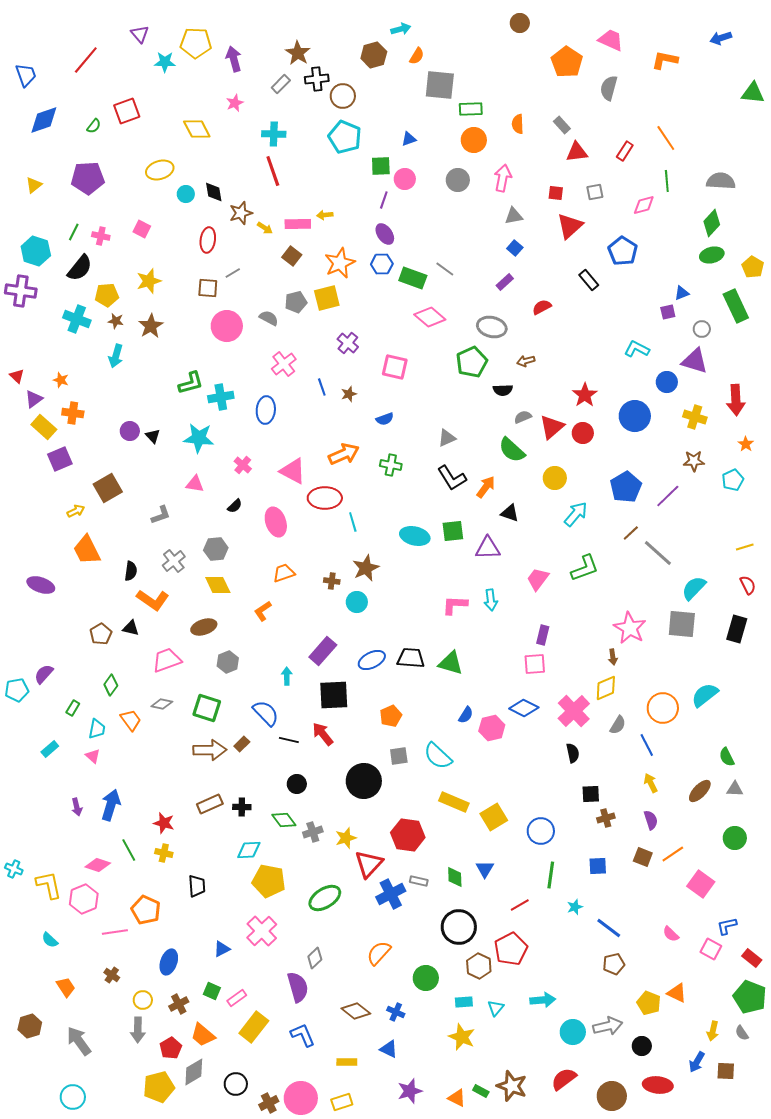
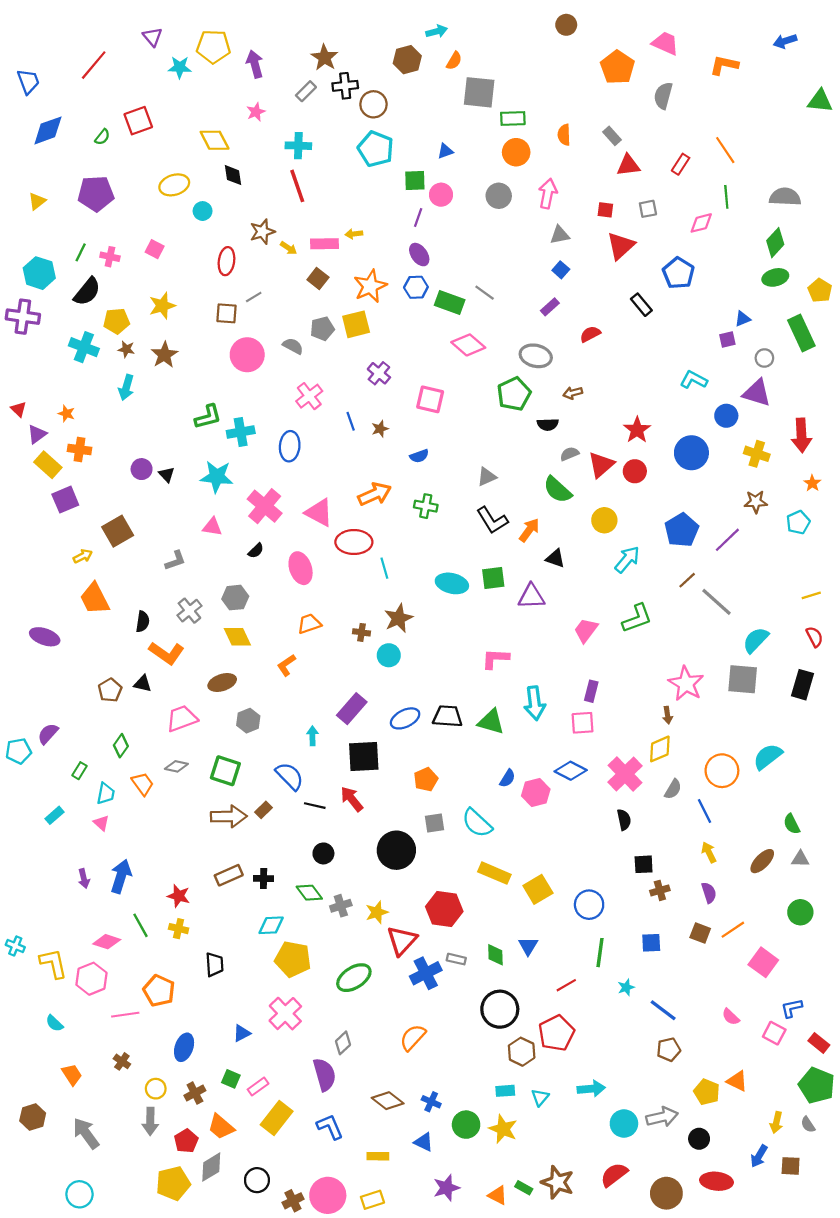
black diamond: (214, 192) -> (233, 175), moved
pink cross: (243, 465) -> (265, 506), size x1.8
cyan arrow: (491, 600) -> (535, 703), moved, size x1.4
green circle: (426, 978) -> (466, 1125), moved

